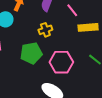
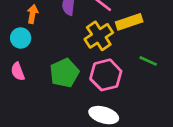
yellow cross: (45, 30) -> (99, 36), moved, size x1.5

